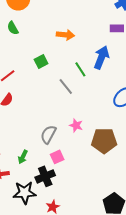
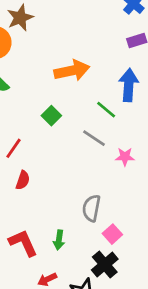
orange arrow: (65, 35) -> (72, 71), size x1.4
pink star: (76, 125) -> (125, 157), moved
green arrow: (23, 157) -> (59, 240), moved

